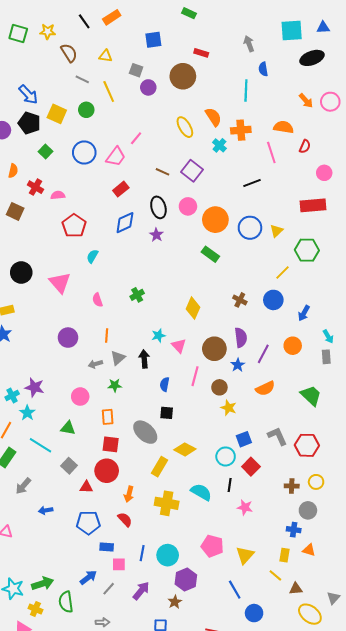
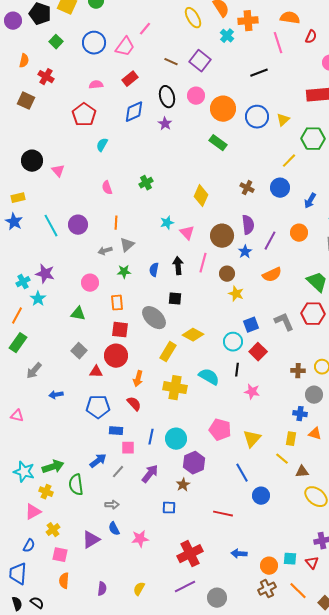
pink semicircle: (58, 195) -> (96, 85), moved
pink triangle: (60, 283) -> (58, 171), moved, size x0.6
black arrow: (144, 359) -> (178, 266), moved
blue semicircle: (165, 384) -> (154, 270), moved
cyan line: (41, 445) -> (51, 226), moved, turned 30
red hexagon: (307, 445) -> (313, 314), moved

